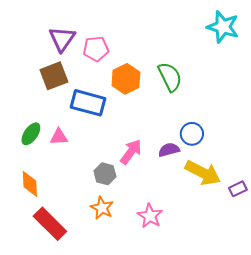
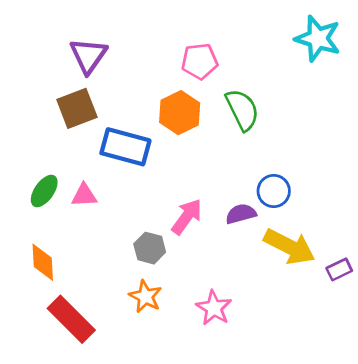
pink pentagon: (96, 49) -> (200, 61), moved

